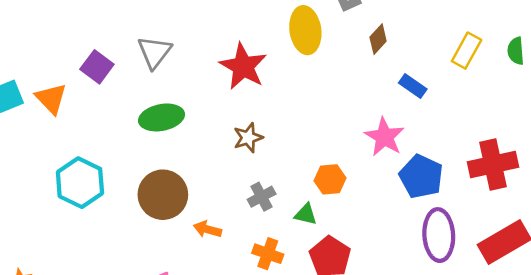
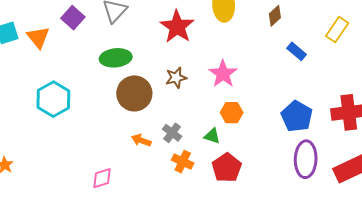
pink star: (384, 137) -> (223, 74), moved
brown circle: (163, 195) -> (134, 93), moved
gray cross: (262, 197) -> (172, 133), moved, turned -30

